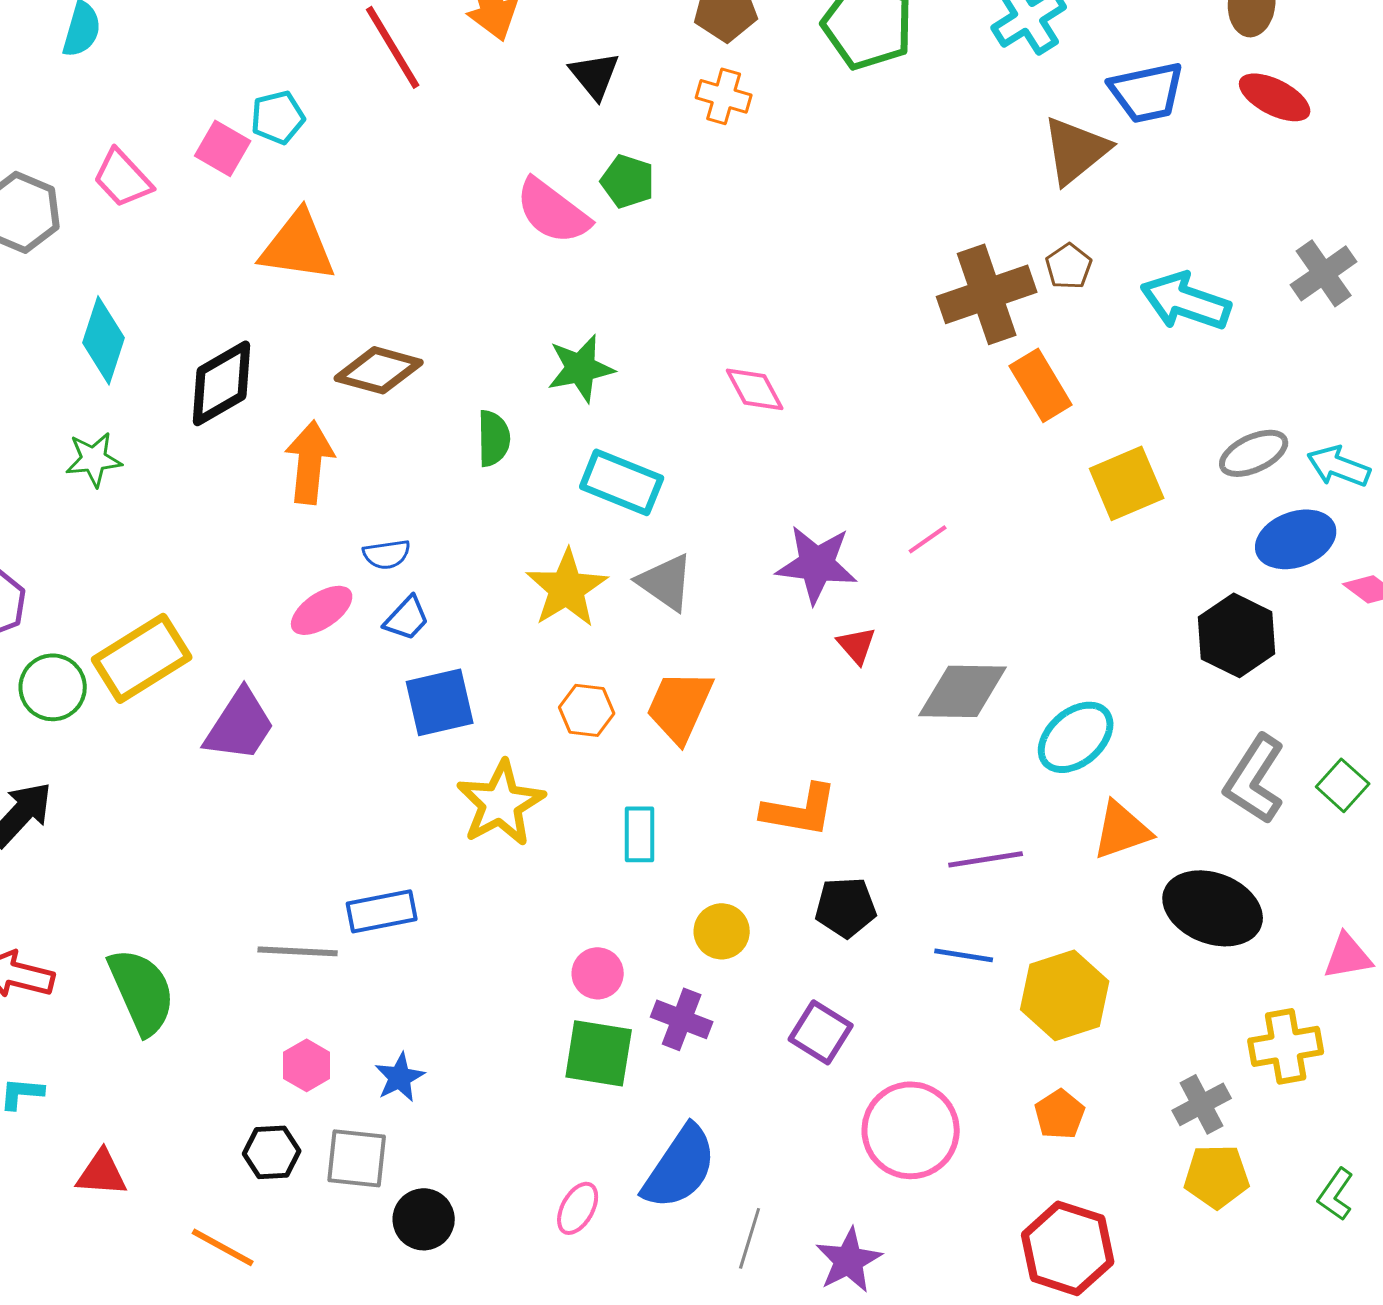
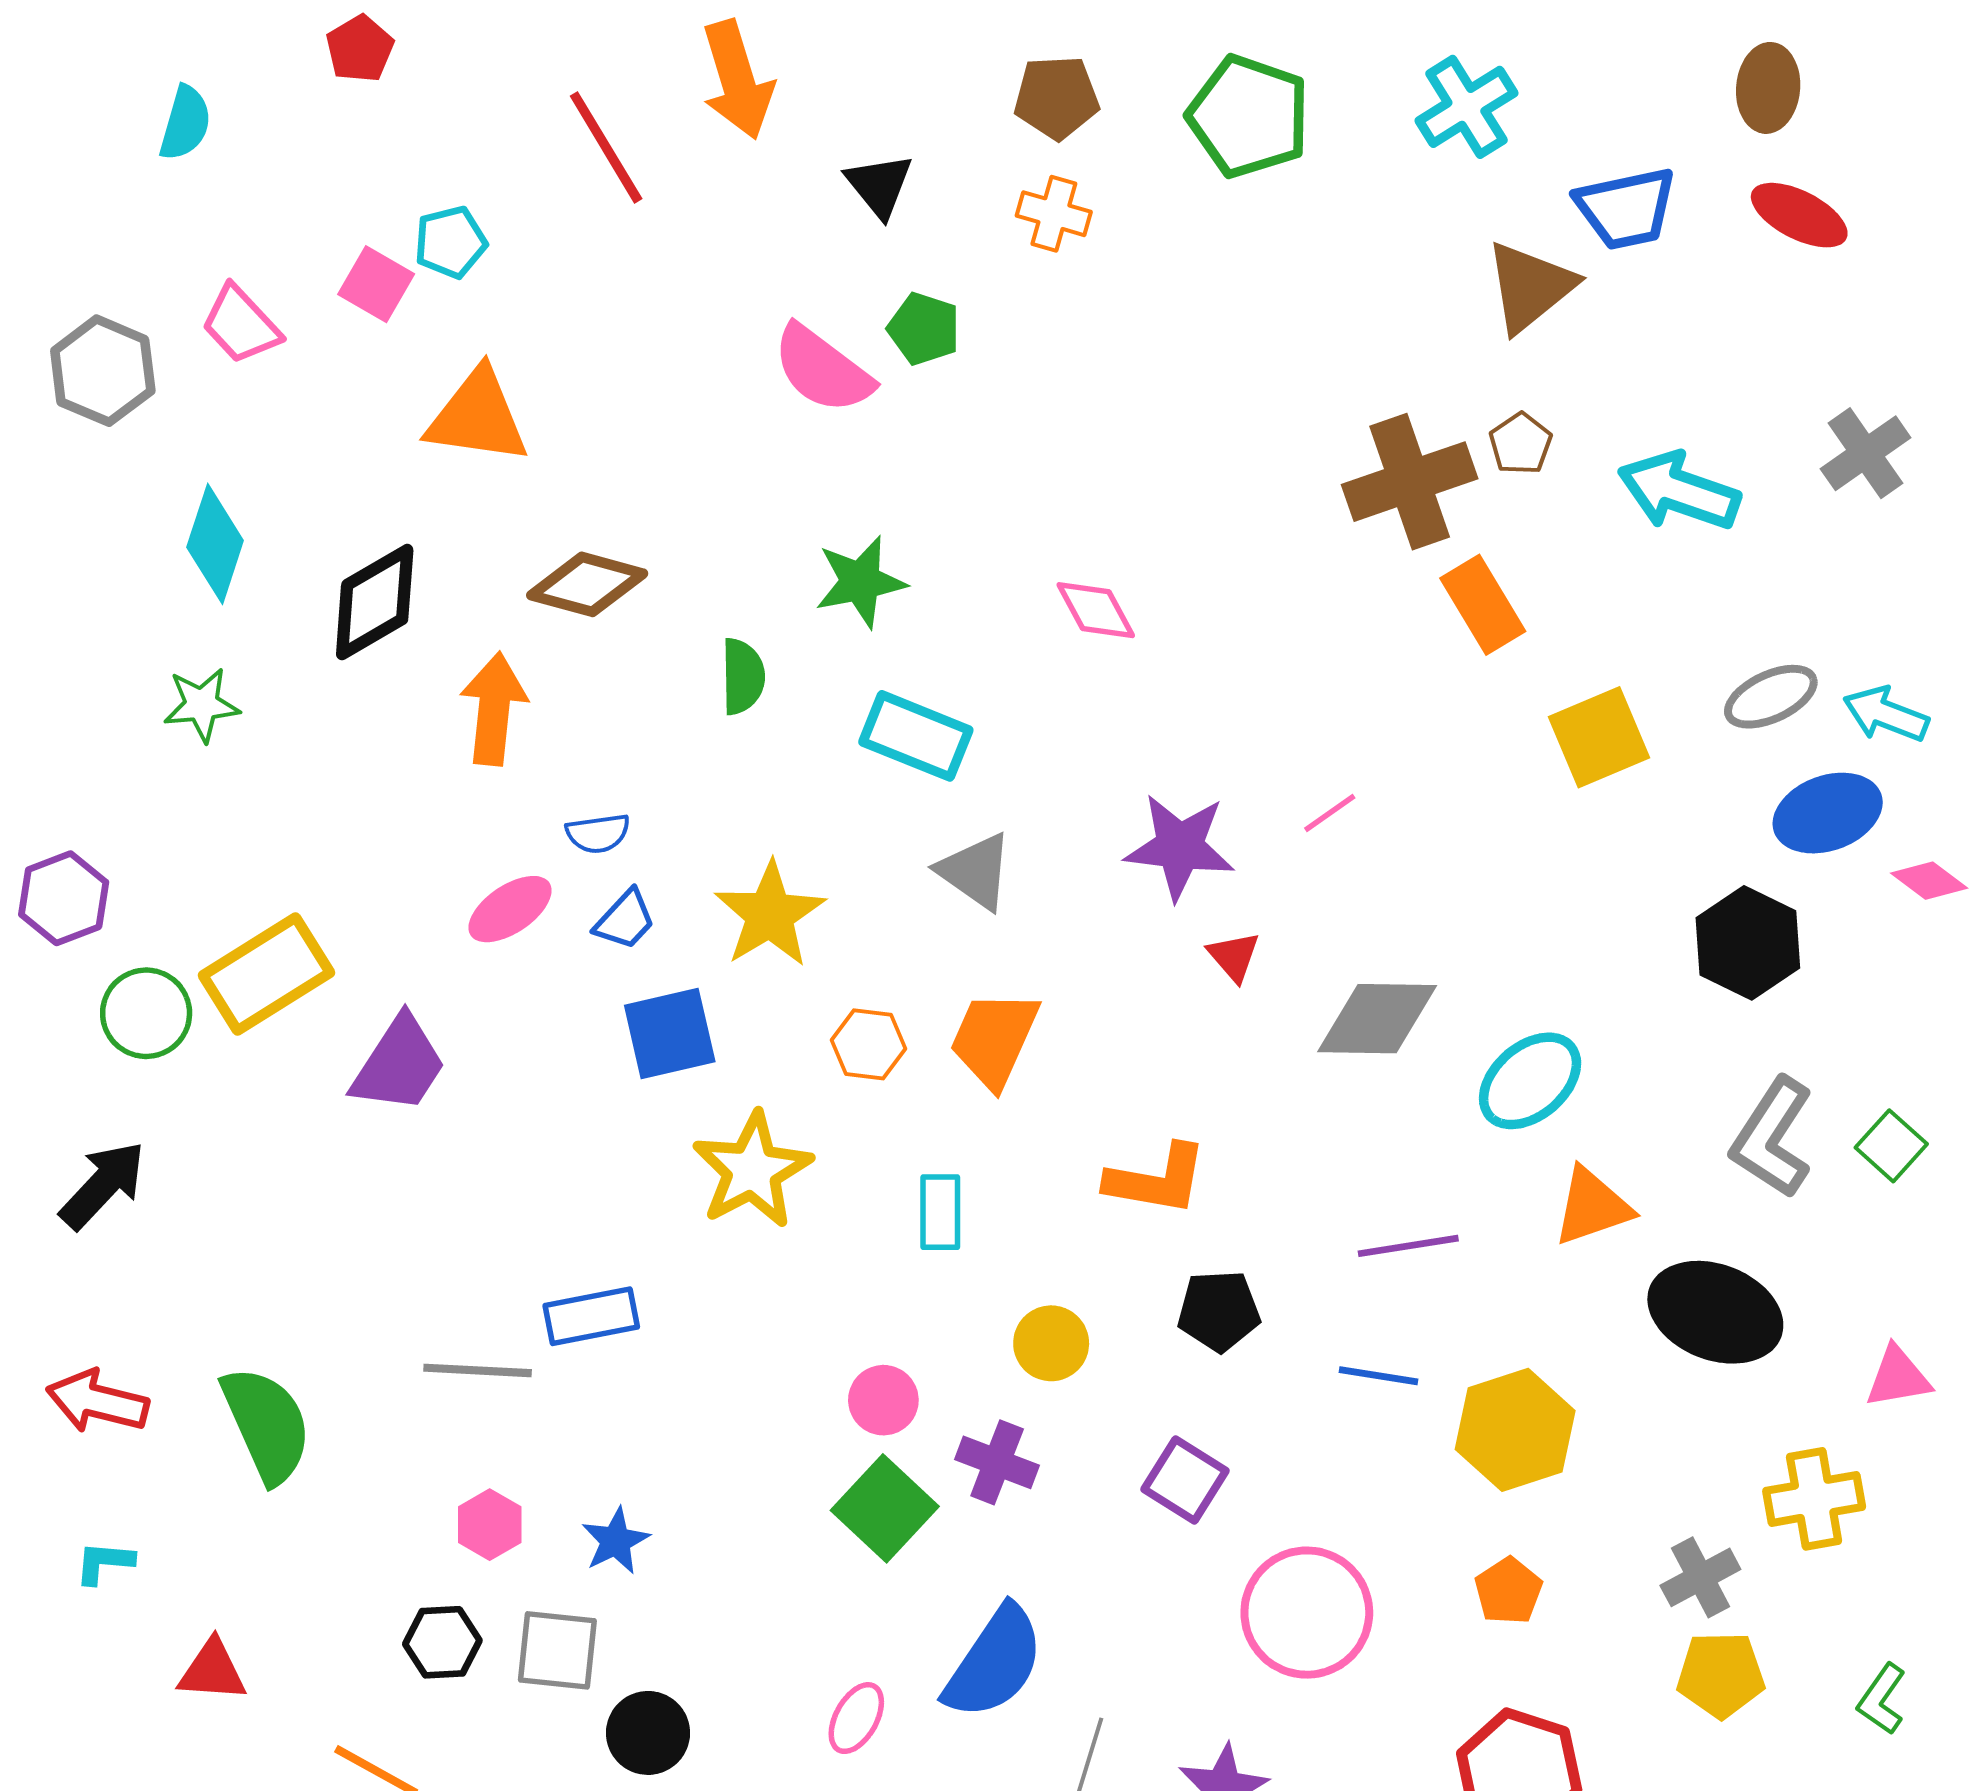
yellow star: (567, 588) -> (770, 914), moved
green square: (599, 1053) -> (885, 1508), turned 34

